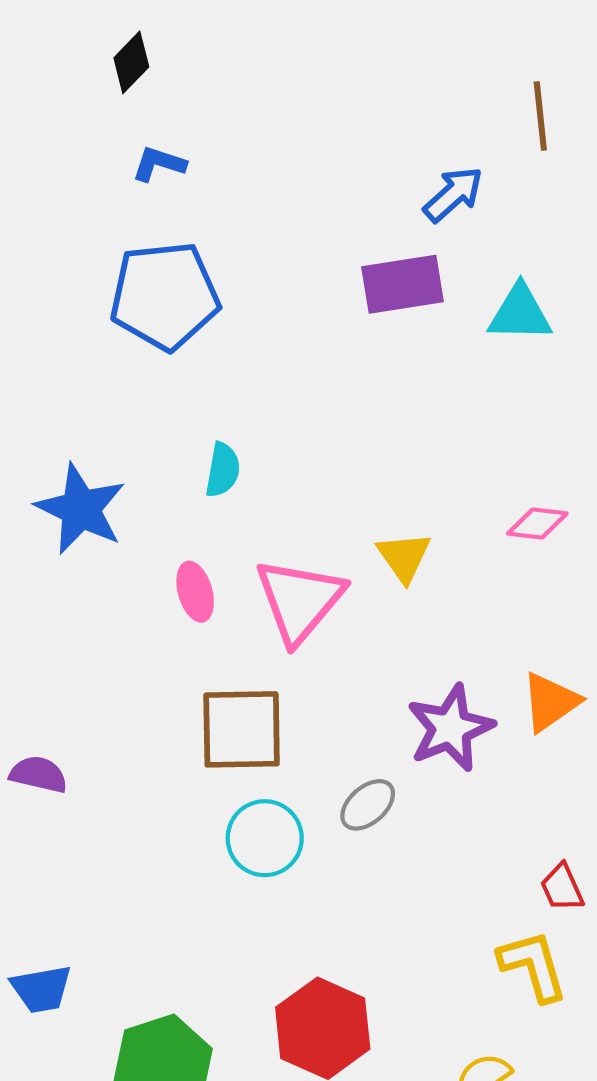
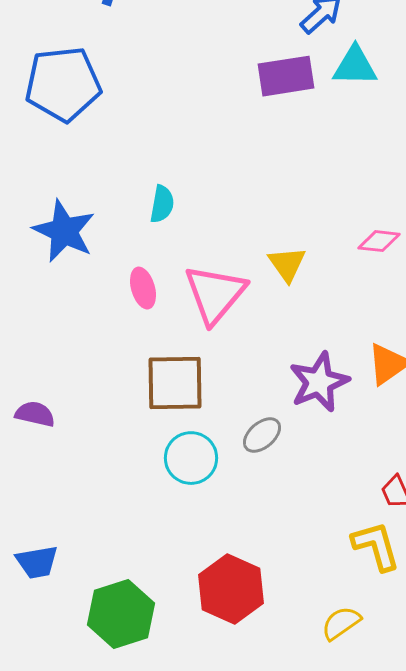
blue pentagon: (165, 296) -> (63, 84), moved
cyan triangle: (520, 313) -> (355, 66), moved

